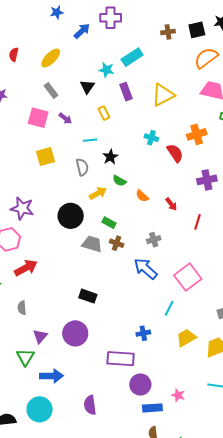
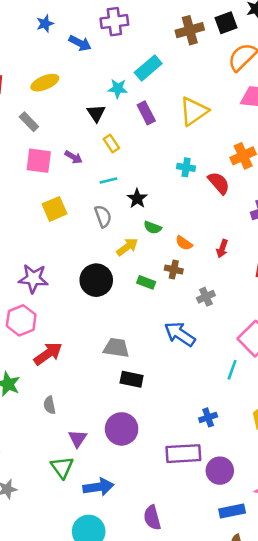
blue arrow: (82, 31) -> (80, 43), turned 78
brown cross: (168, 32) -> (190, 30), size x1.5
yellow ellipse: (51, 58) -> (45, 83), turned 30
gray rectangle: (51, 91) -> (29, 122), moved
yellow rectangle: (104, 113) -> (111, 143), moved
red arrow: (171, 204) -> (222, 249), turned 64
brown cross: (117, 243) -> (174, 270), moved
gray trapezoid: (92, 244) -> (116, 348), moved
blue arrow: (146, 269) -> (180, 334), moved
cyan line: (169, 308) -> (232, 370), moved
purple circle: (140, 384) -> (220, 471), moved

